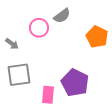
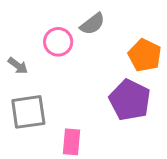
purple pentagon: (75, 83) -> (130, 100), moved

